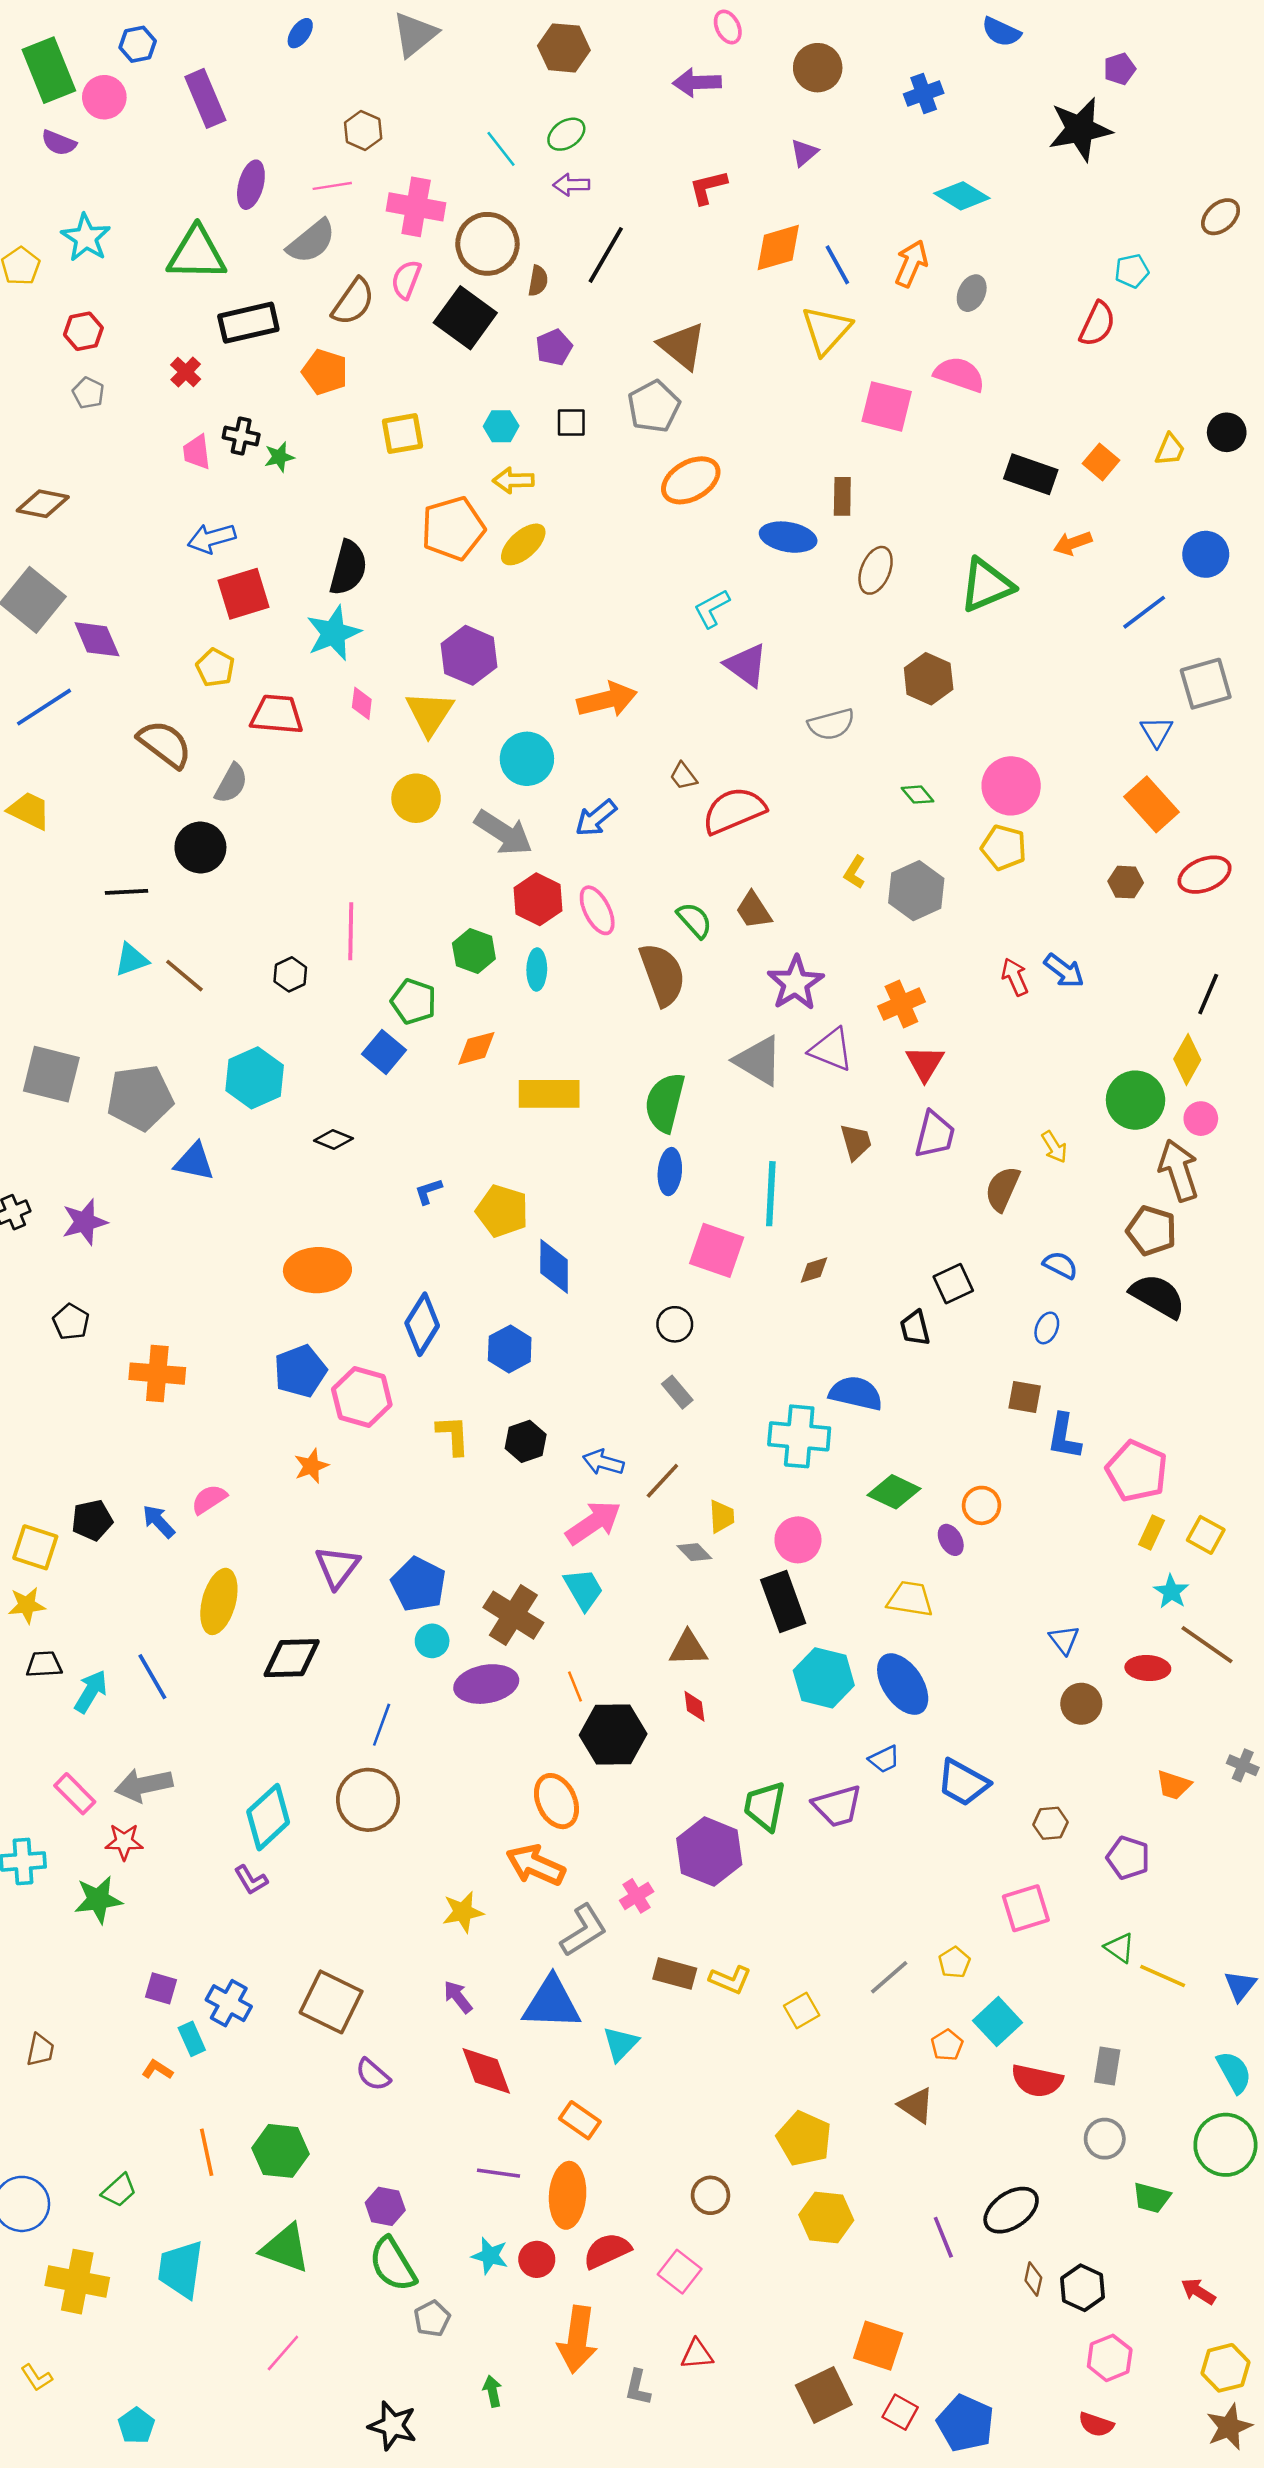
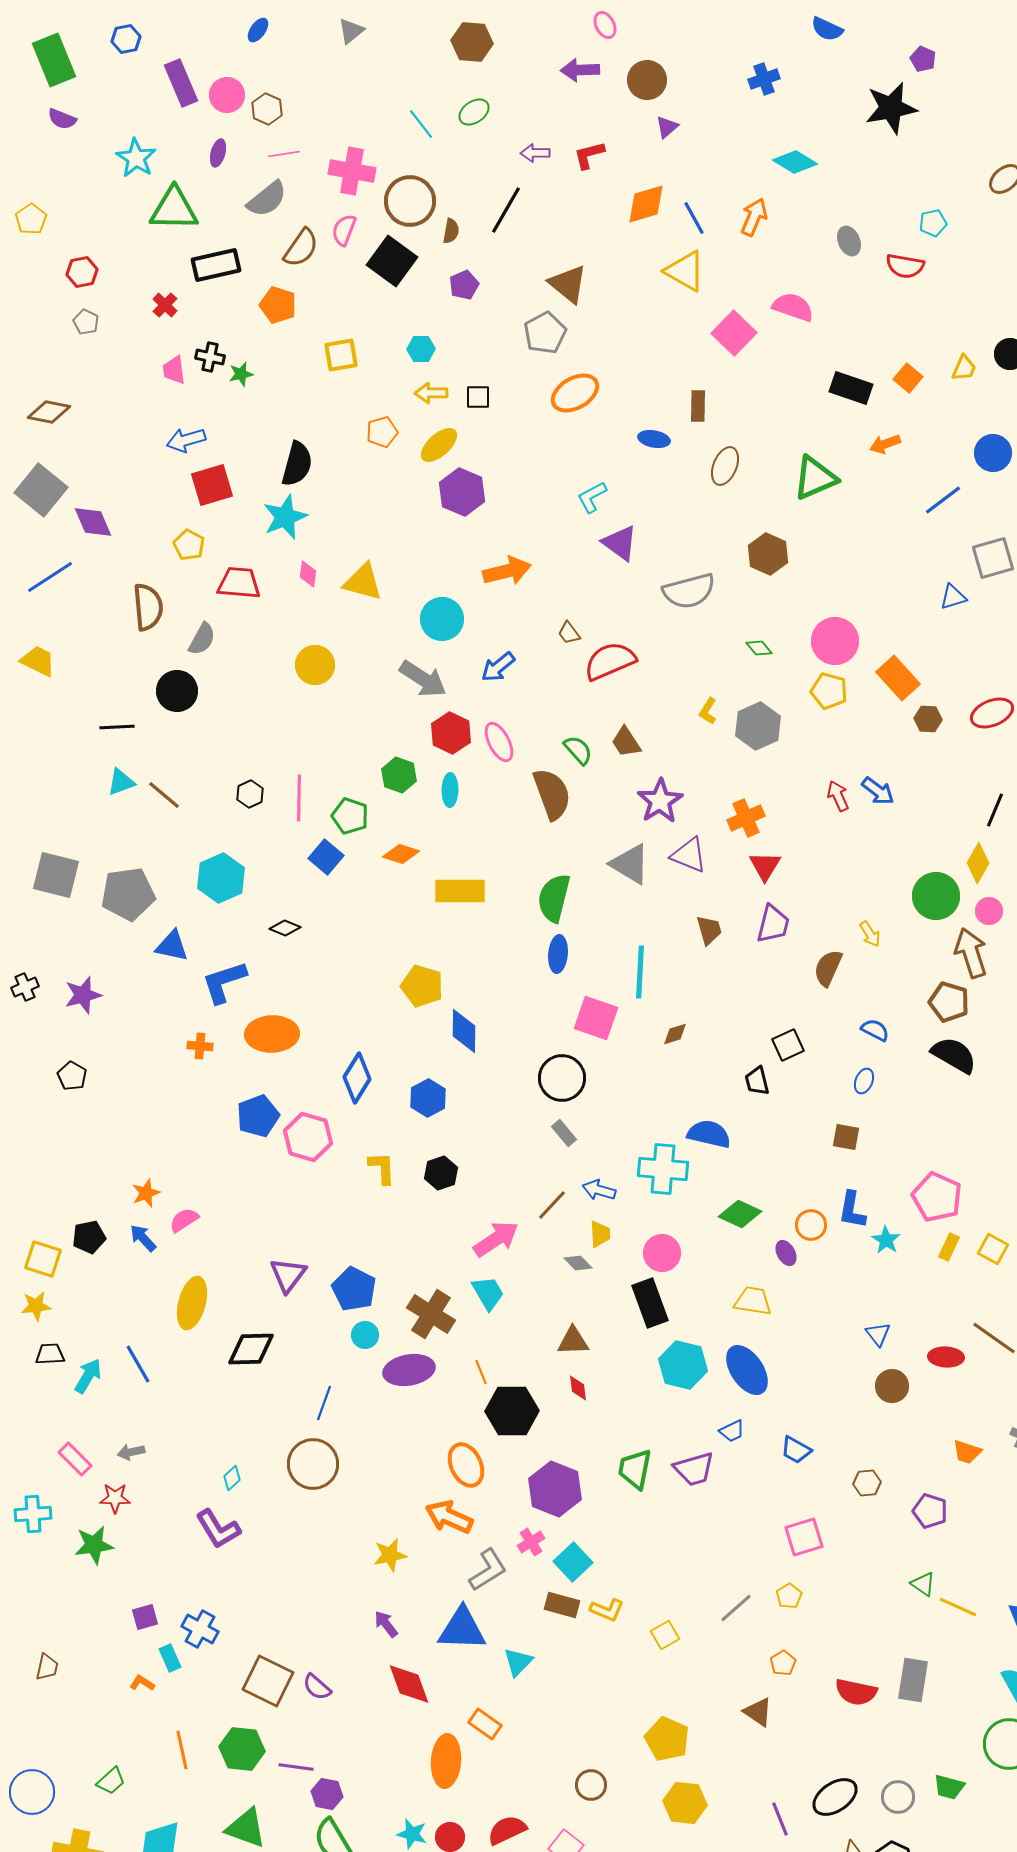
gray triangle: (415, 34) -> (351, 31), size x0.7
brown circle: (818, 68) -> (647, 80), moved
purple pentagon: (1120, 69) -> (923, 59), turned -30
pink circle: (104, 97) -> (227, 95), moved
brown hexagon: (363, 130) -> (267, 109), moved
purple ellipse: (251, 185) -> (218, 153), size x0.7
purple arrow: (571, 185) -> (535, 153), moved
cyan star: (86, 238) -> (136, 158), moved
gray ellipse: (972, 293) -> (849, 241), moved, turned -48
red semicircle: (1097, 324) -> (905, 266), turned 75
yellow triangle: (826, 330) -> (685, 271), turned -42
pink square: (887, 406) -> (734, 333), turned 30
black square: (571, 422) -> (478, 397), moved
orange pentagon: (453, 528) -> (382, 432), size x0.6
blue ellipse: (788, 537) -> (654, 439), size x0.7
purple hexagon: (469, 655) -> (462, 492), moved
yellow triangle: (430, 713) -> (363, 582), turned -48
gray semicircle: (831, 724) -> (689, 591), size x1.4
blue triangle: (1156, 732) -> (953, 597), turned 44
brown semicircle: (165, 744) -> (148, 607), turned 48
yellow circle: (416, 798) -> (315, 665), moved
orange rectangle: (1152, 804) -> (898, 678), moved
pink line: (351, 931) -> (299, 798), moved
orange diamond: (476, 1048) -> (401, 854), turned 33
blue L-shape: (428, 1191) -> (224, 982), moved, size x2.0
black circle: (675, 1324) -> (562, 1078), size x1.6
orange cross: (157, 1374) -> (200, 1046), moved, size x0.6
blue L-shape: (1064, 1436) -> (852, 1210), moved
blue arrow: (603, 1462) -> (599, 1190), moved
orange star: (311, 1466) -> (146, 1193), moved
cyan star: (1171, 1592) -> (886, 1240), moved
blue trapezoid: (963, 1783) -> (796, 1450), size x0.7
gray arrow: (144, 1785) -> (131, 1452), size x0.6
cyan diamond: (268, 1817) -> (232, 1478), size x0.5
purple hexagon: (709, 1852) -> (555, 1489), moved
purple L-shape: (251, 1880) -> (218, 1529), size x1.6
pink square: (1026, 1908) -> (804, 1537), moved
purple square: (161, 1988) -> (145, 1617), turned -32
brown square: (331, 2002) -> (268, 1681), moved
cyan square: (998, 2022) -> (573, 1562), moved
gray rectangle: (1107, 2066) -> (913, 1680), size x1.4
gray circle: (1105, 2139) -> (898, 1797), moved
purple line: (499, 2173) -> (296, 1767), moved
orange ellipse: (568, 2195) -> (446, 1761), moved

